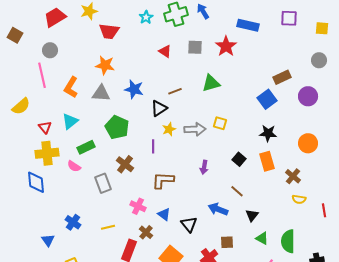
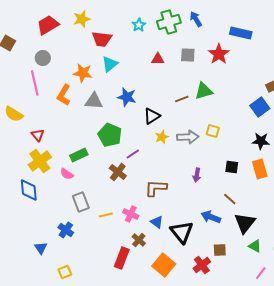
red triangle: (165, 51) -> (158, 59), turned -32
orange star: (105, 65) -> (83, 73), moved
brown line: (175, 91) -> (182, 99), moved
yellow semicircle: (21, 106) -> (14, 114), turned 72
cyan triangle: (70, 121) -> (110, 64), moved
purple line: (153, 146) -> (133, 154), moved, turned 56
yellow cross: (47, 153) -> (40, 161), turned -30
black square: (239, 159) -> (232, 167), turned -32
gray rectangle: (103, 183) -> (81, 202), moved
black triangle: (252, 215) -> (245, 223), size x1.6
black triangle: (189, 224) -> (182, 232), size x1.4
yellow line: (108, 227) -> (106, 215), moved

